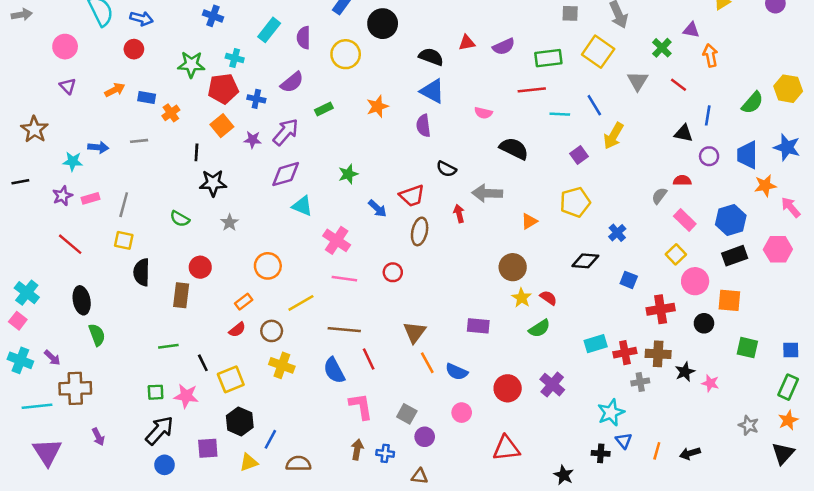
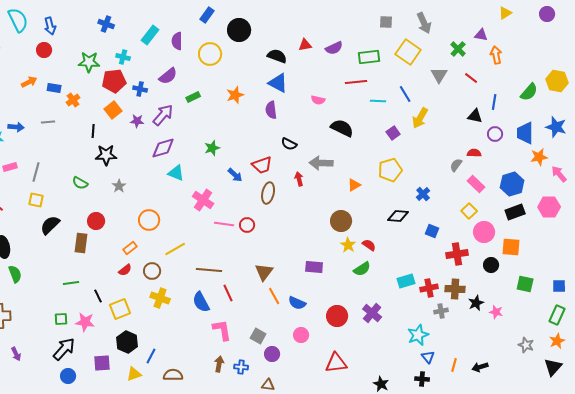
blue arrow: (142, 18) -> (50, 26), turned 60
black semicircle: (142, 272) -> (50, 225), turned 45
pink line: (344, 279) -> (224, 224), moved
black cross: (601, 453) -> (422, 379), moved

